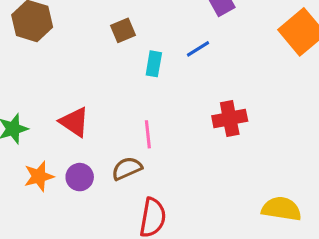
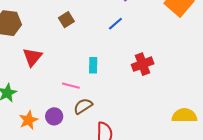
cyan rectangle: (154, 64) -> (93, 65), moved
red triangle: (74, 122) -> (32, 57), moved, turned 45
pink line: (148, 134) -> (71, 86), moved, turned -60

